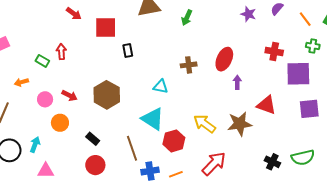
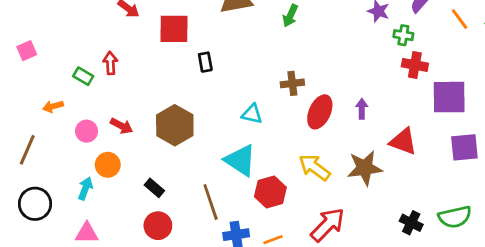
green cross: (313, 46) -> (403, 35), moved
red ellipse: (224, 59) -> (320, 112), moved
cyan arrow: (35, 145) -> (85, 188), moved

